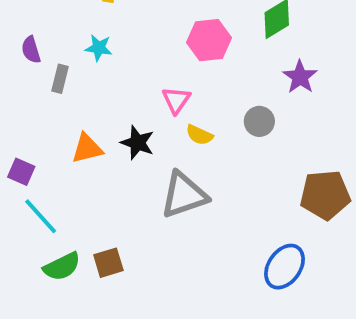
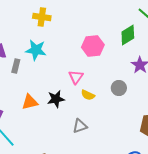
cyan star: (99, 48) -> (36, 50), size x1.5
black star: (137, 143) -> (56, 99), turned -30
gray triangle: (184, 195) -> (80, 126), size x0.6

